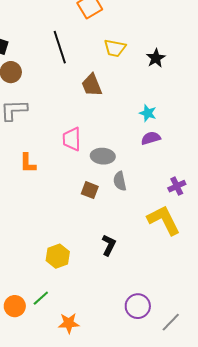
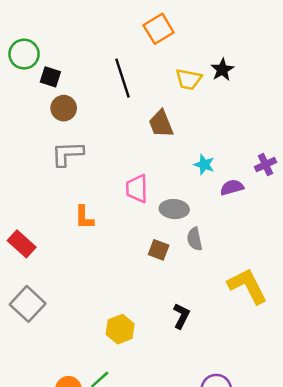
black star: (156, 58) -> (222, 70), moved
cyan star: (148, 113) -> (204, 165), moved
purple cross: (177, 186) -> (265, 165), moved

